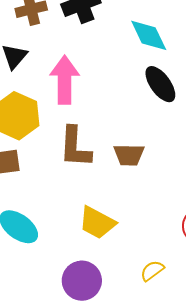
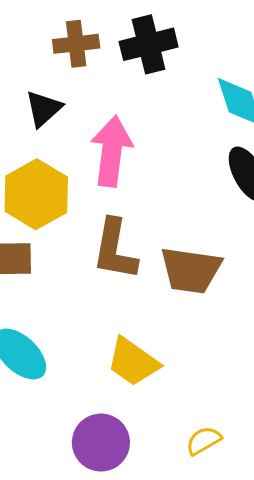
brown trapezoid: (129, 155) -> (191, 270), size x1.4

